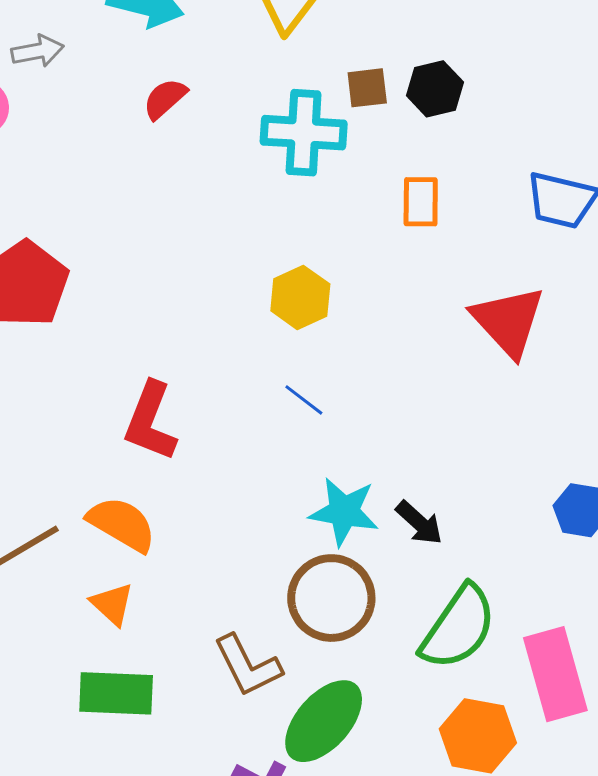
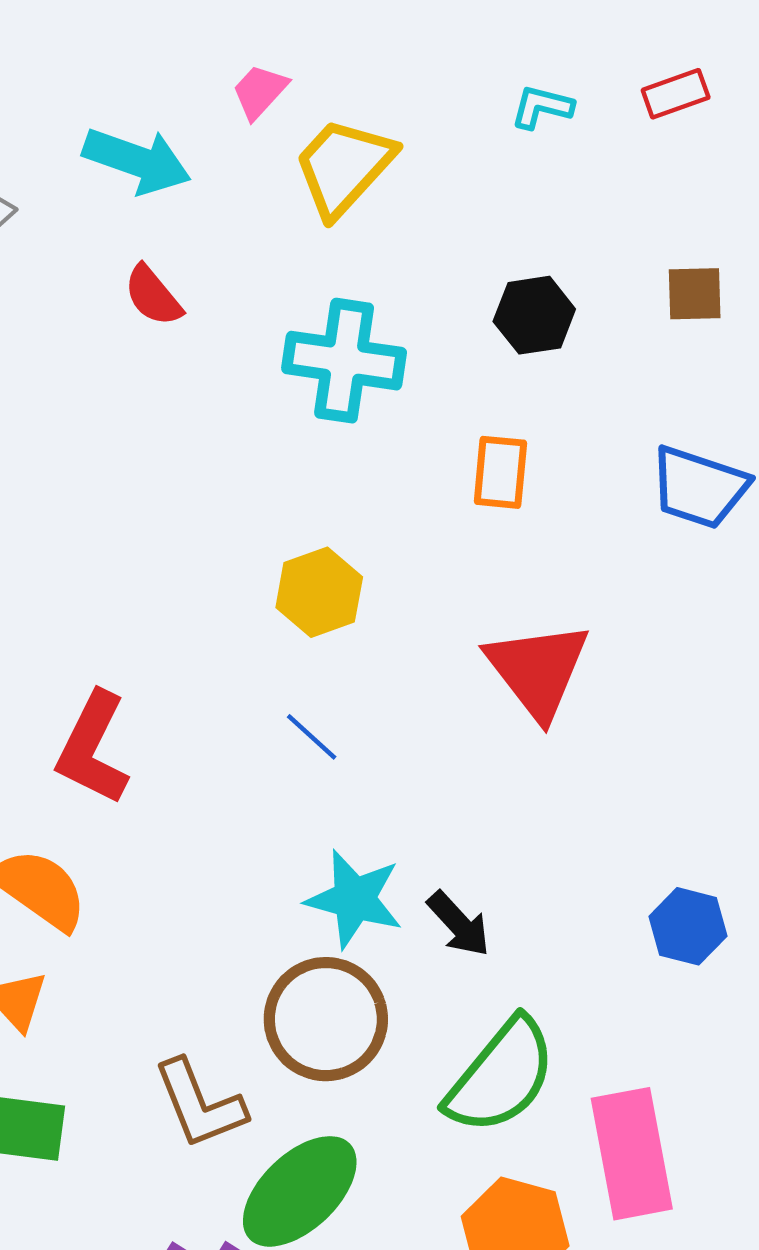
brown square: (367, 88) -> (695, 294), moved
red semicircle: (165, 99) -> (153, 296), turned -93
red triangle: (508, 321) -> (538, 670), moved

